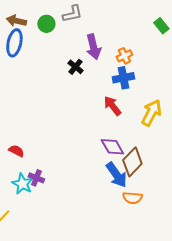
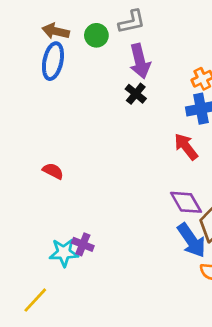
purple arrow: (93, 47) -> (140, 61), moved
red semicircle: (16, 151) -> (53, 171), moved
cyan star: (22, 184) -> (64, 253), turned -30

